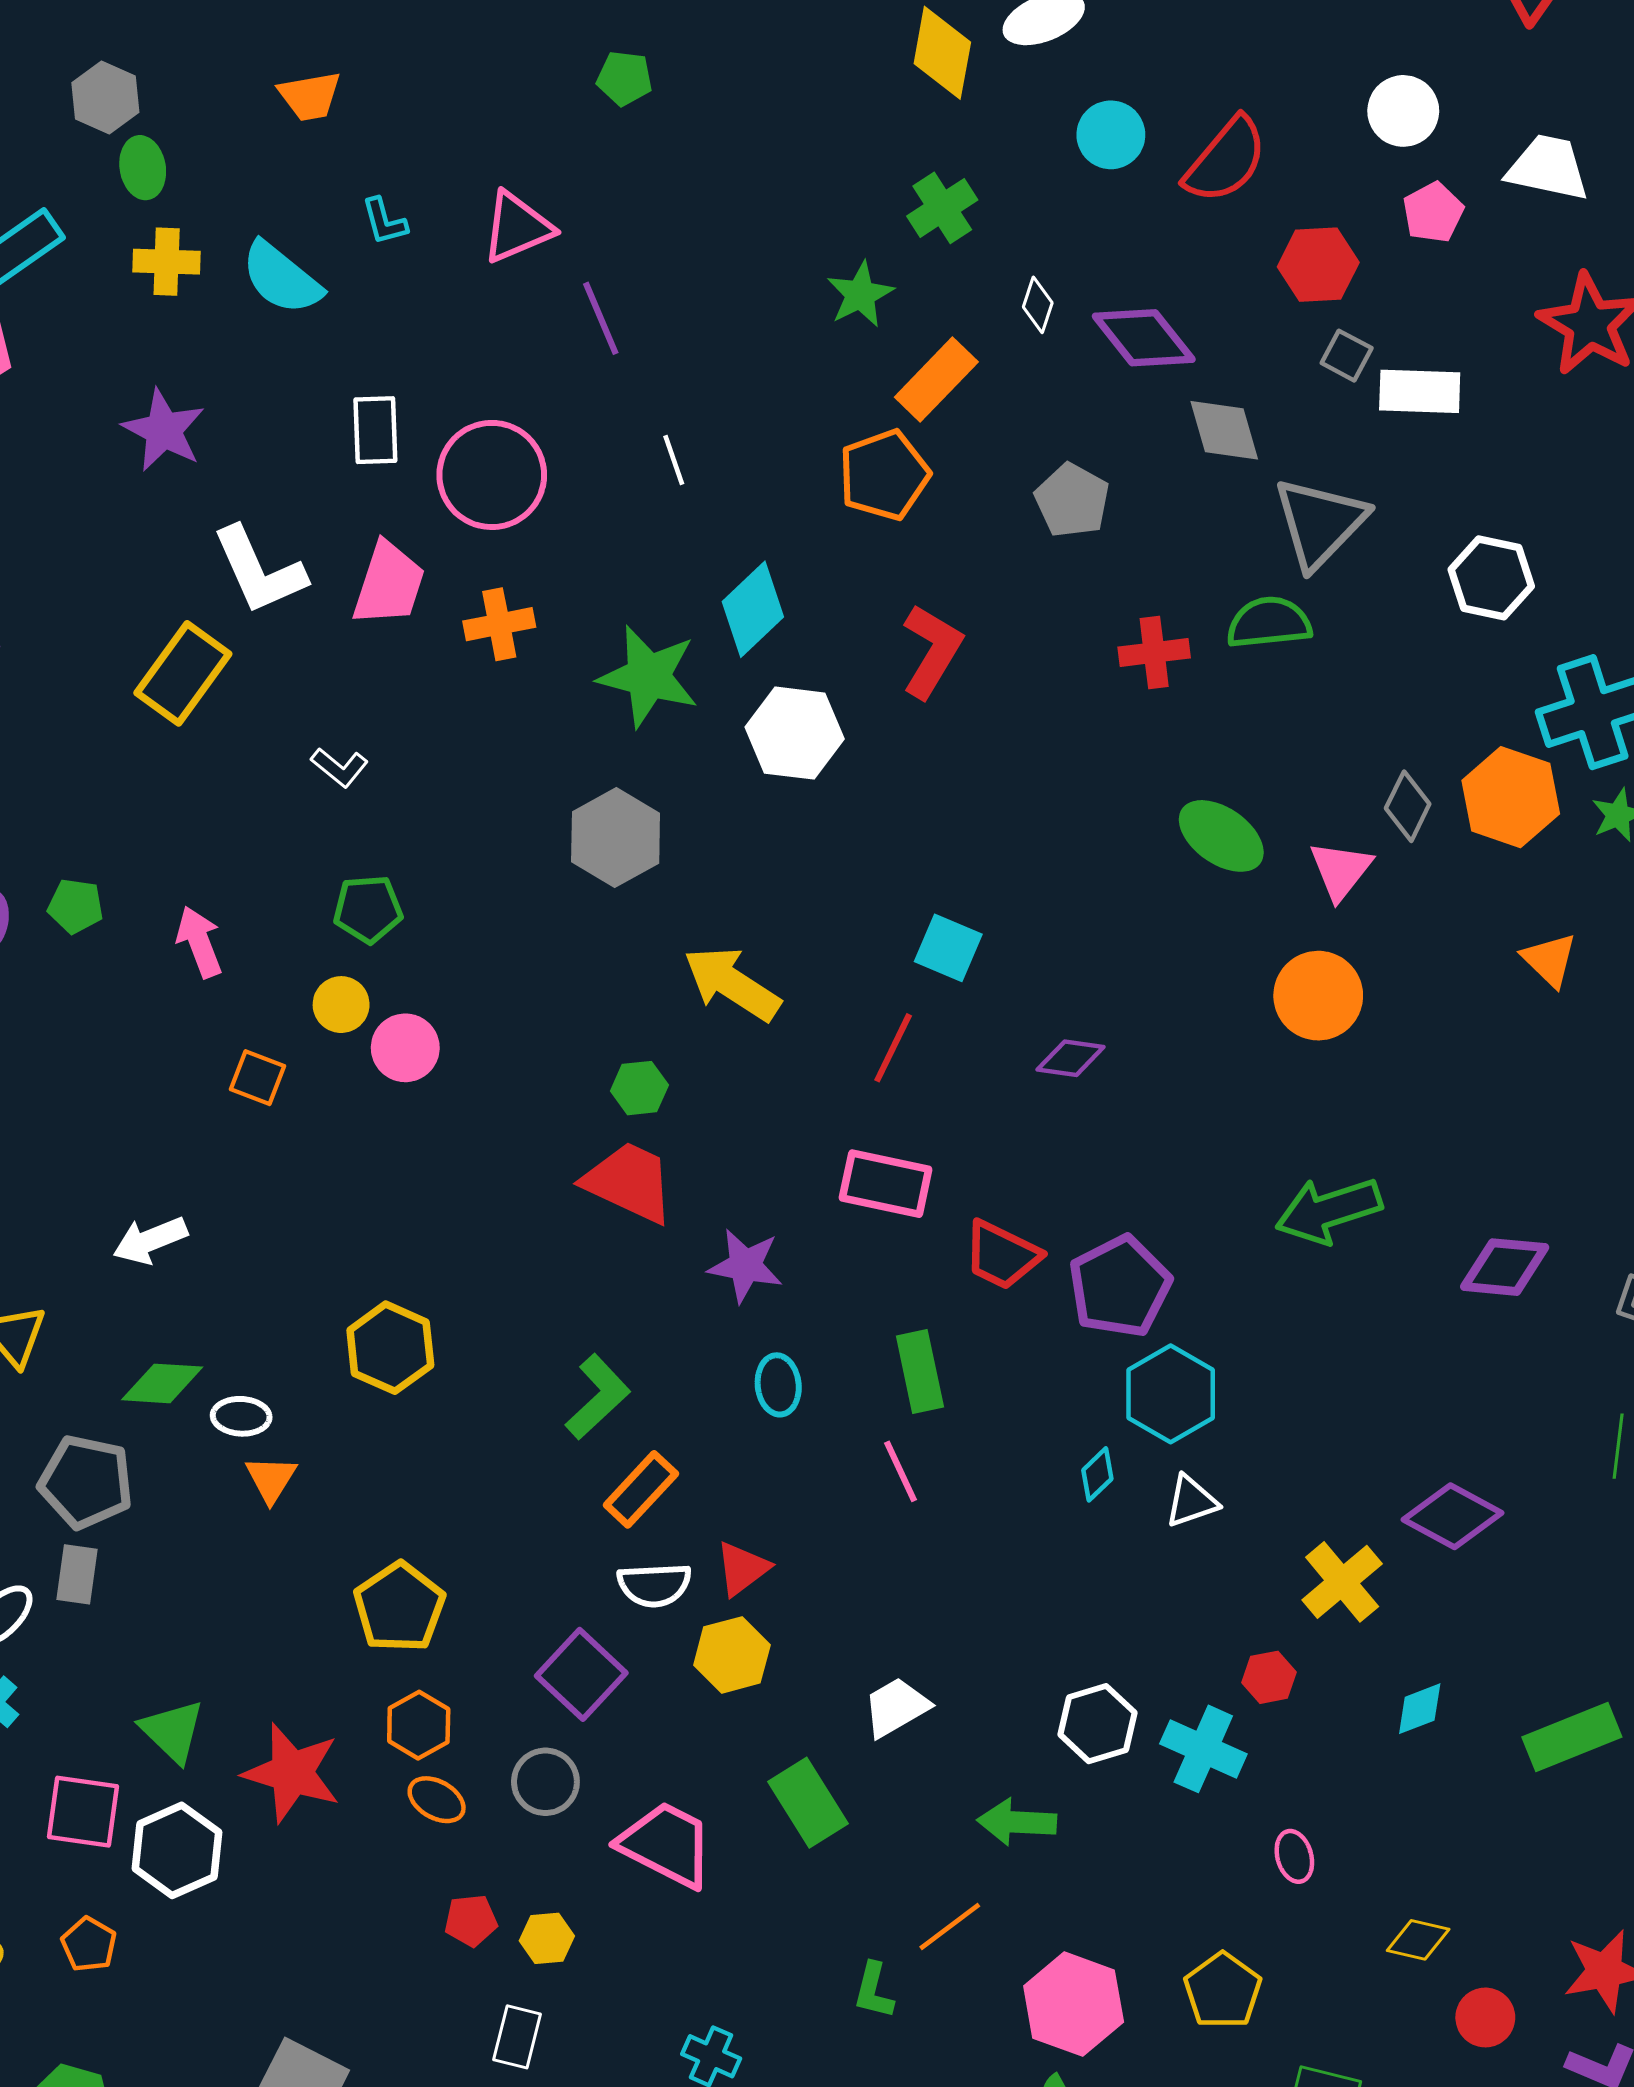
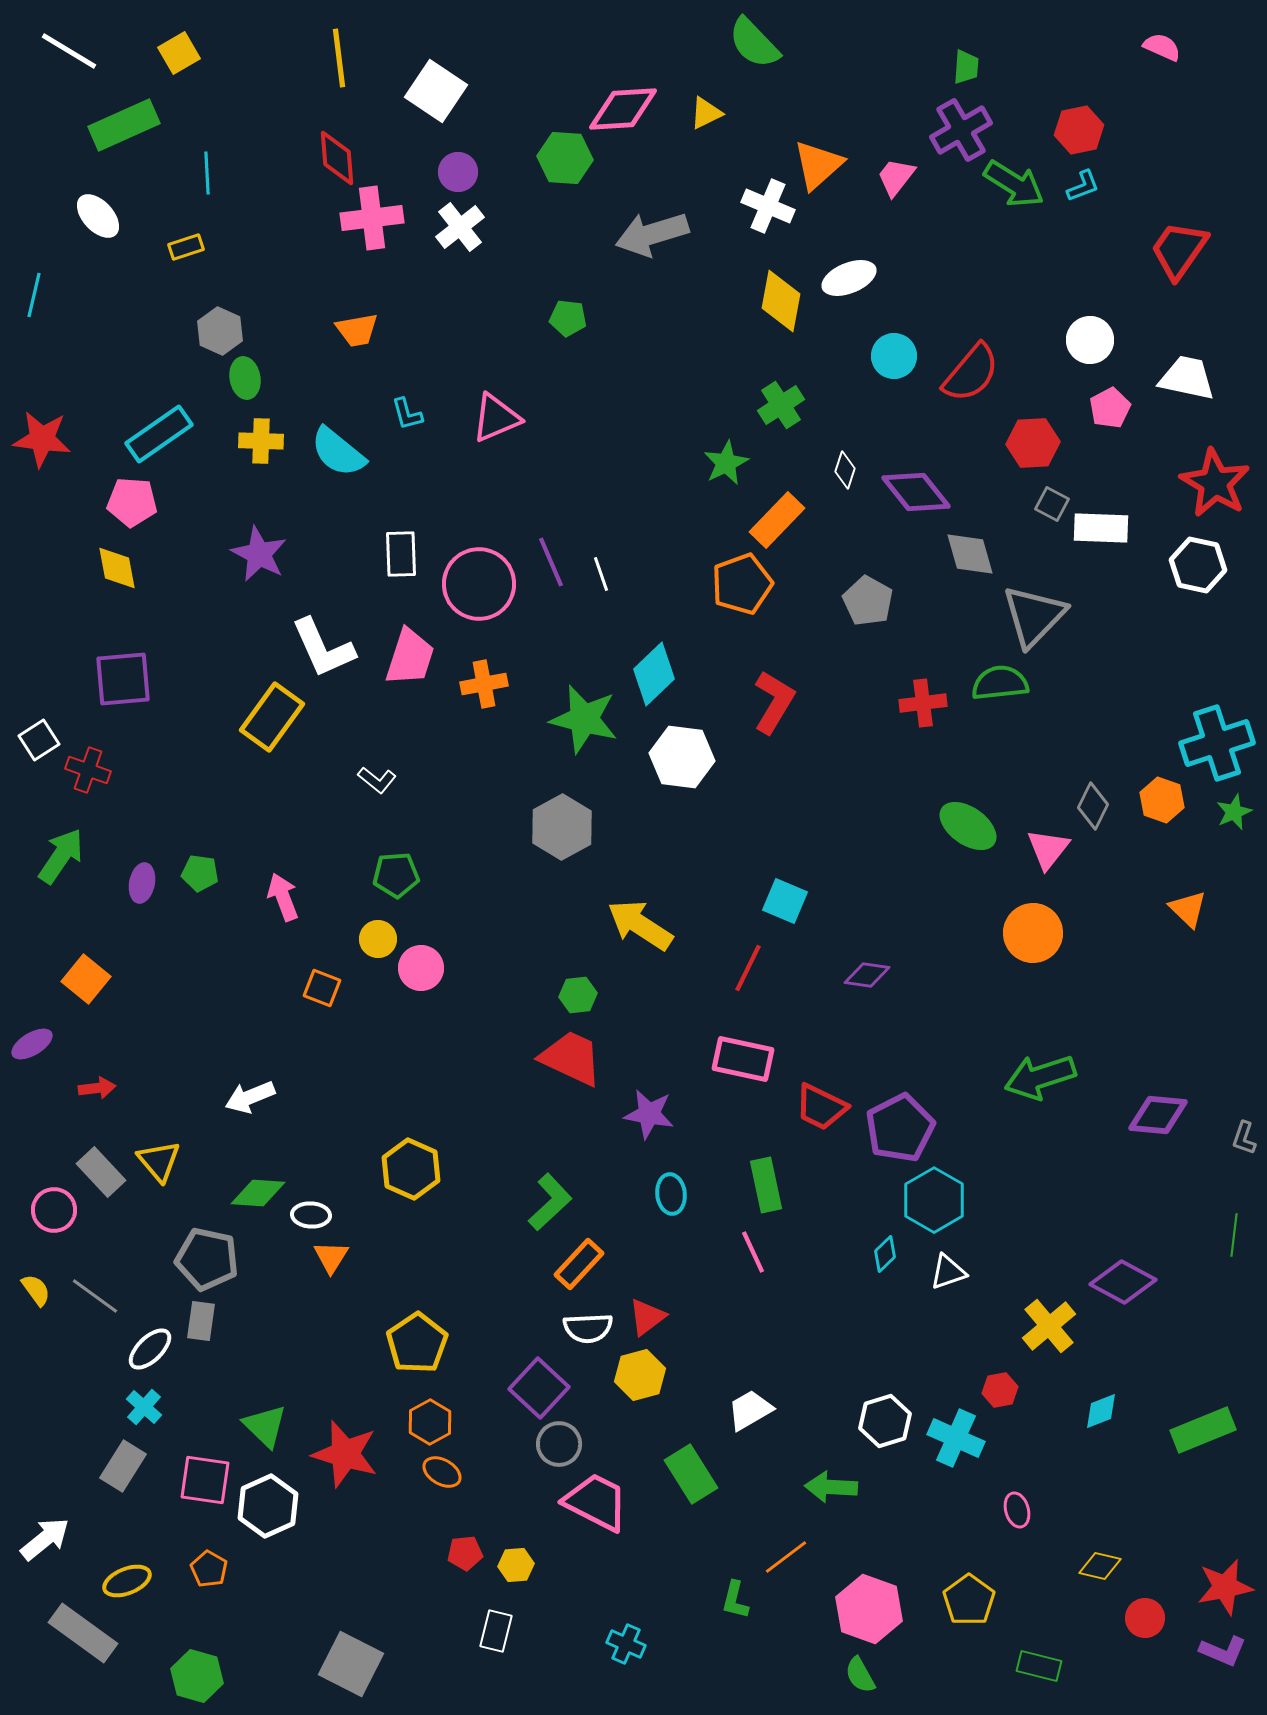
purple line: (601, 318) -> (551, 562), moved
white hexagon: (1491, 578) -> (1198, 565), moved
orange hexagon: (1511, 797) -> (1162, 800), size x0.7
gray circle: (545, 1782) -> (559, 1444), moved

